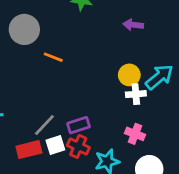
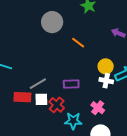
gray circle: (24, 29) -> (52, 22), moved
orange line: (53, 57) -> (78, 43), moved
purple rectangle: (79, 125) -> (71, 84), moved

